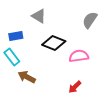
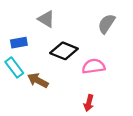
brown arrow: (27, 77) -> (38, 80), moved
red arrow: (75, 87) -> (89, 103), turned -32

